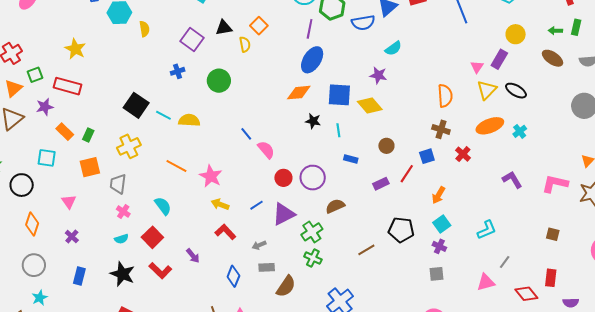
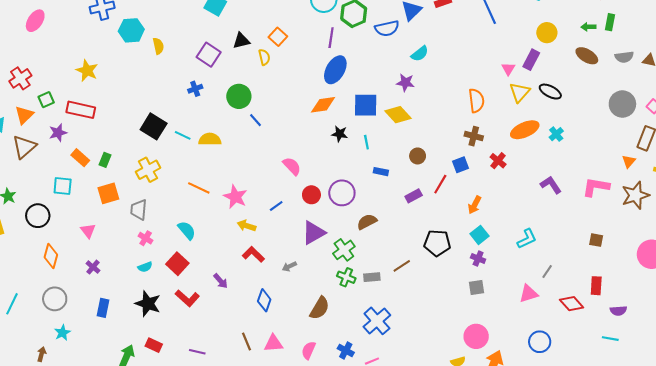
blue line: (246, 134) -> (256, 120), moved
blue line: (256, 205) -> (276, 206), moved
gray rectangle: (267, 267) -> (372, 277), moved

